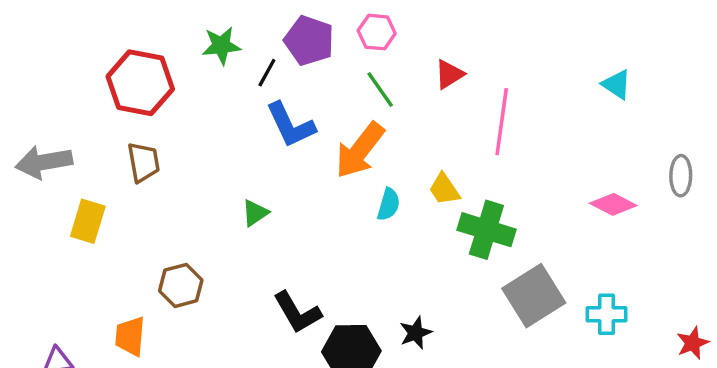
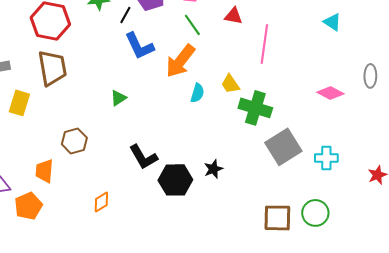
red triangle: (449, 74) -> (233, 16), turned 42
brown trapezoid: (144, 162) -> (52, 68), size x1.5

